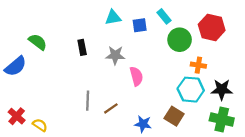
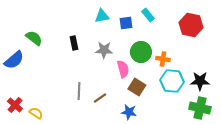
green circle: (180, 40) -> (141, 52), moved
orange cross: (198, 65) -> (163, 59), moved
brown square: (174, 116) -> (137, 87), moved

